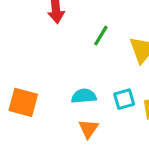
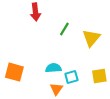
cyan square: (124, 99) -> (71, 77), moved

